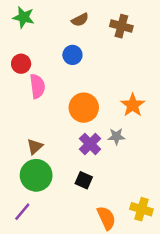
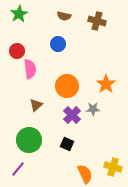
green star: (24, 17) -> (19, 14), turned 30
brown semicircle: (80, 20) -> (64, 16), turned 40
brown triangle: (35, 146) -> (36, 105), moved

